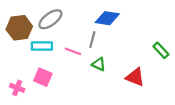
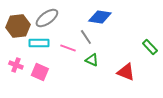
gray line: (92, 40) -> (86, 37), turned -49
pink cross: (17, 88) -> (16, 65), moved

